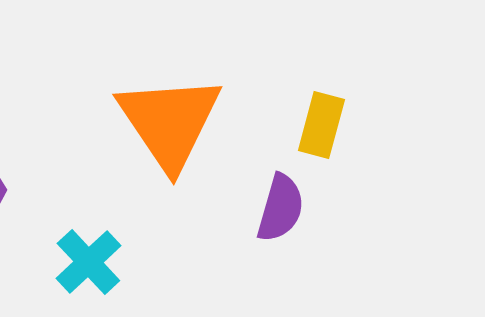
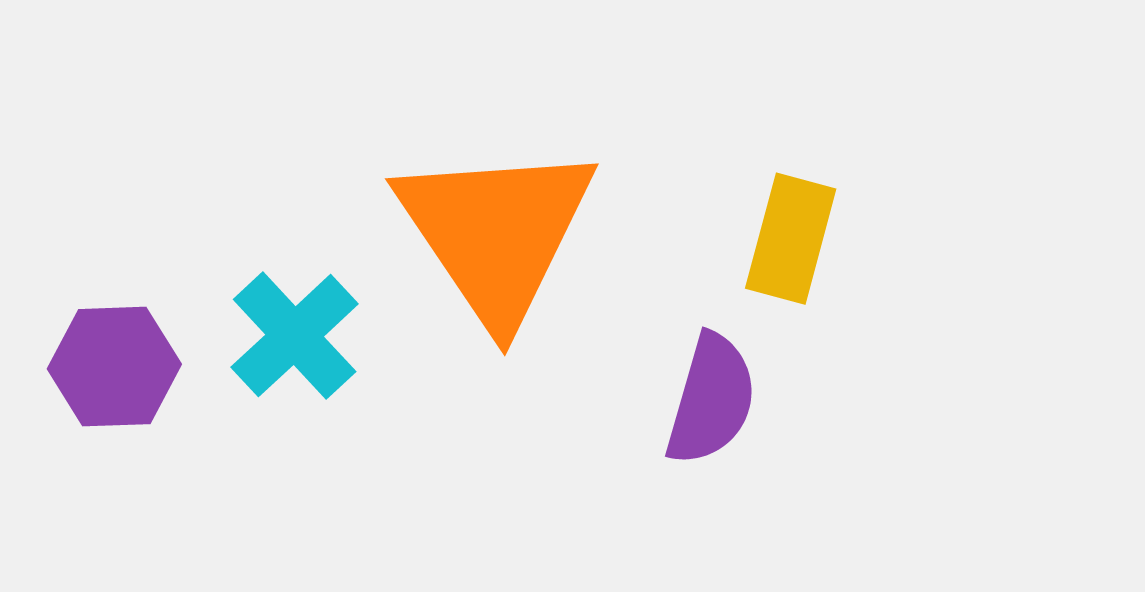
cyan cross: (88, 262) -> (295, 336), moved

